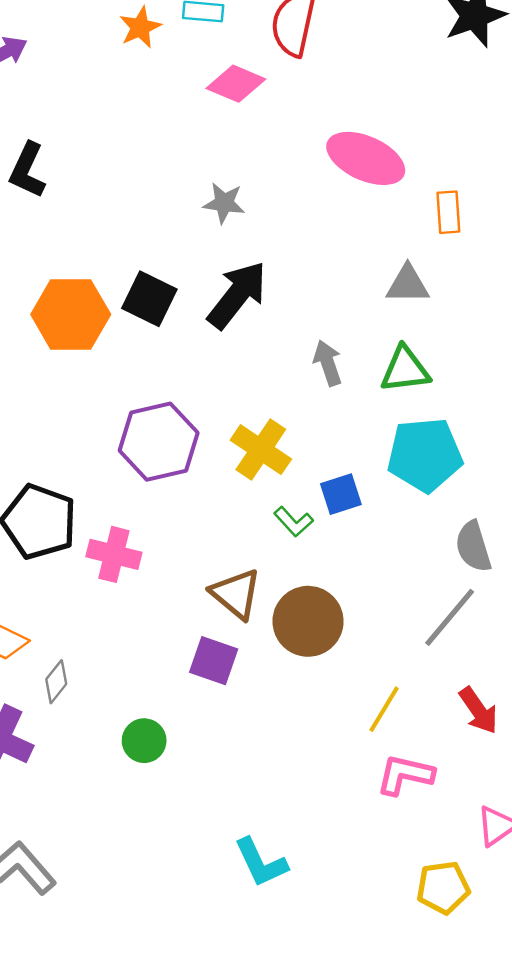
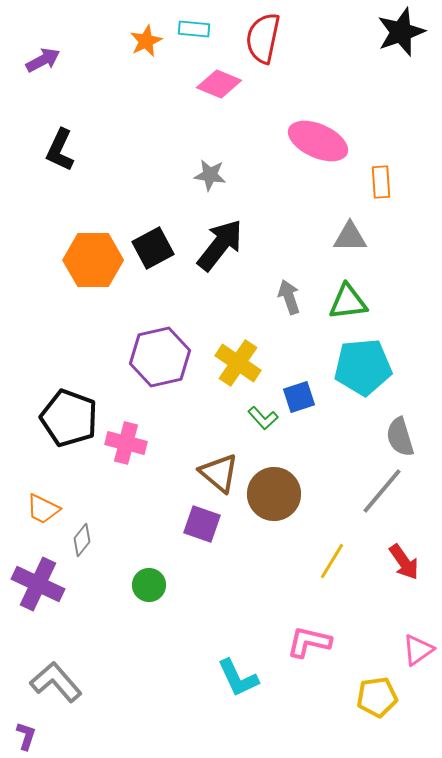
black square: (149, 299) -> (153, 248), turned 36
pink L-shape: (405, 775) -> (309, 642), moved

